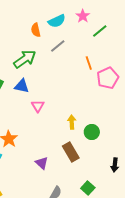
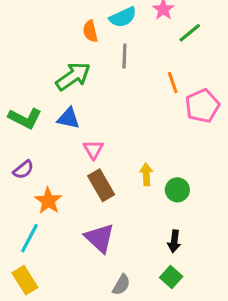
gray line: (58, 46) -> (124, 56), turned -49
brown rectangle: (71, 152) -> (101, 185), moved
purple triangle: (42, 163) -> (100, 238), size x1.5
black arrow: (115, 165) -> (174, 241), moved

